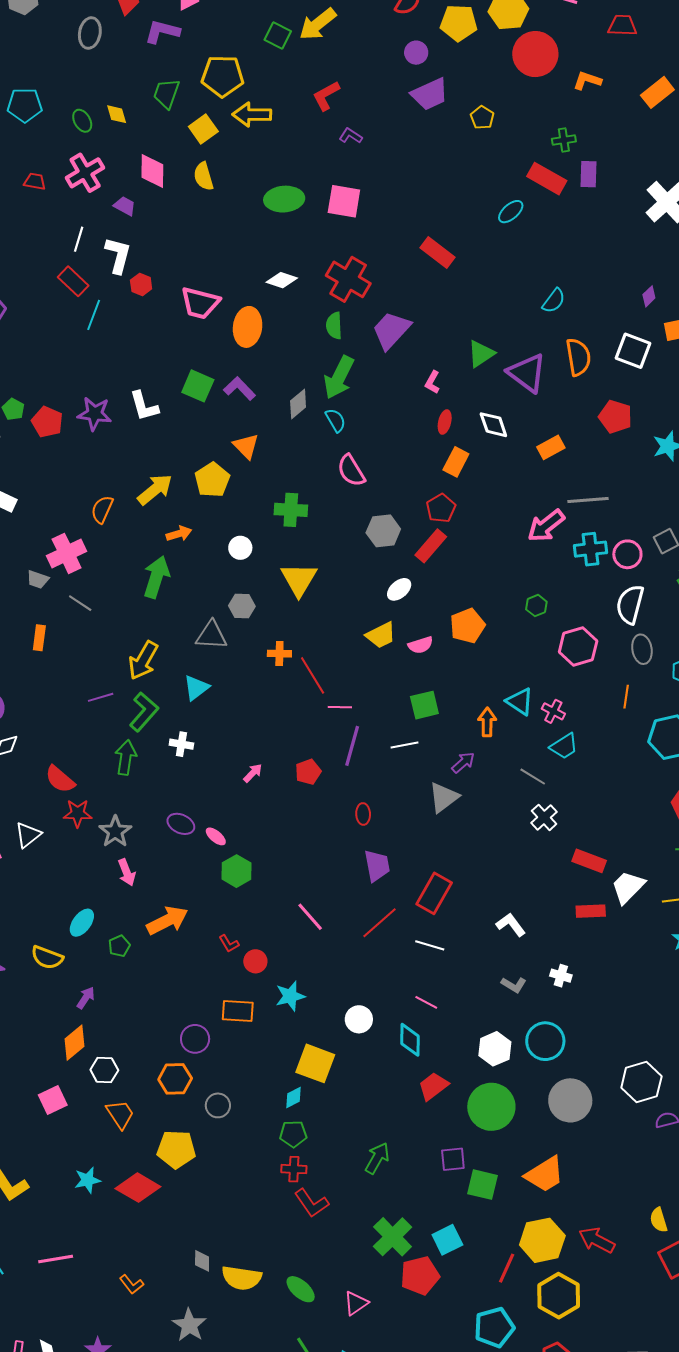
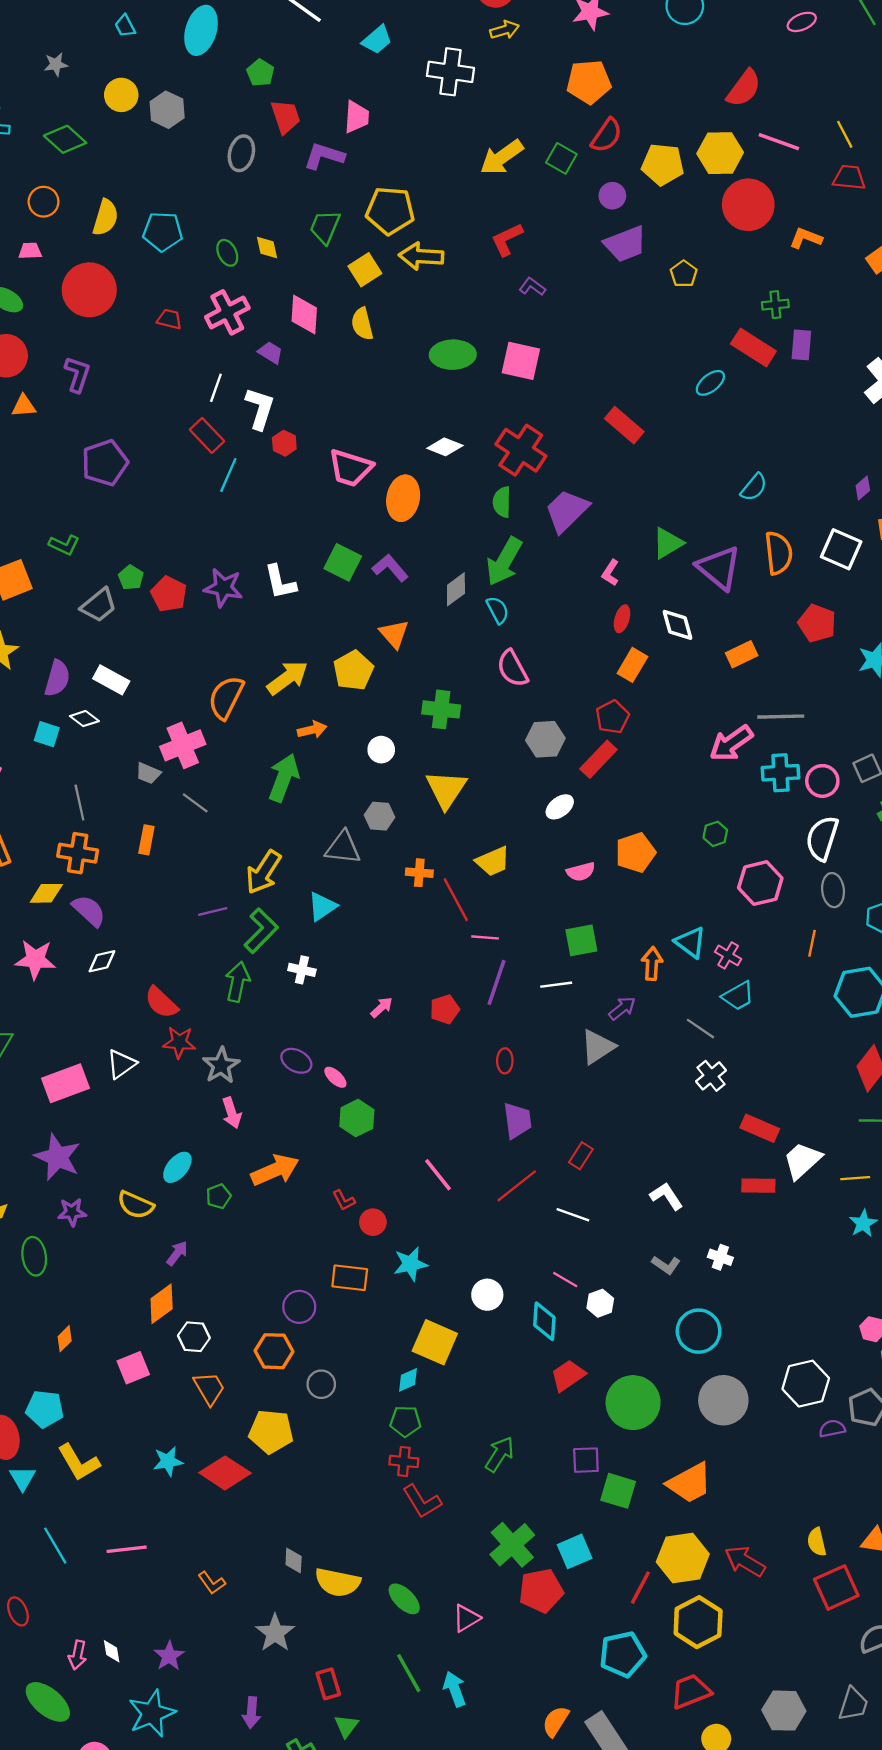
green square: (278, 35) -> (561, 158), moved
orange semicircle: (102, 509) -> (226, 697), size x1.4
yellow trapezoid: (381, 635) -> (493, 861), moved
red rectangle: (434, 893) -> (581, 1156), size x0.6
white hexagon: (495, 1049) -> (600, 1303), moved, size x0.7

